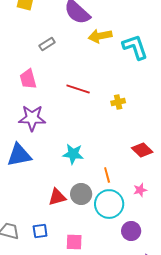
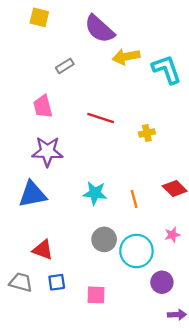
orange line: (107, 175) -> (134, 199), moved
red triangle: (57, 197) -> (43, 250), moved, turned 36

